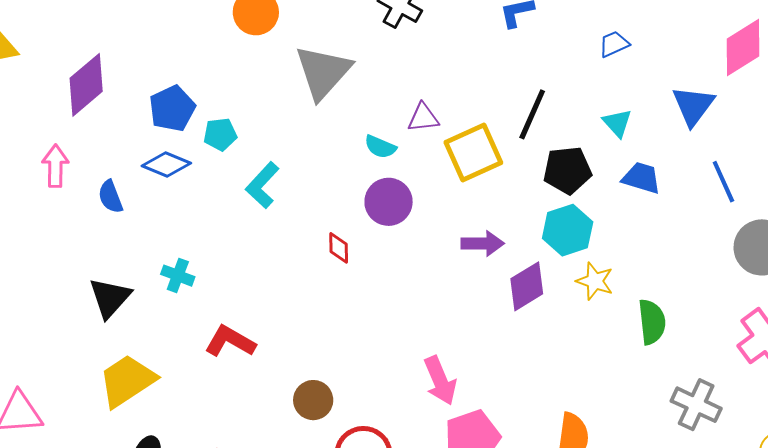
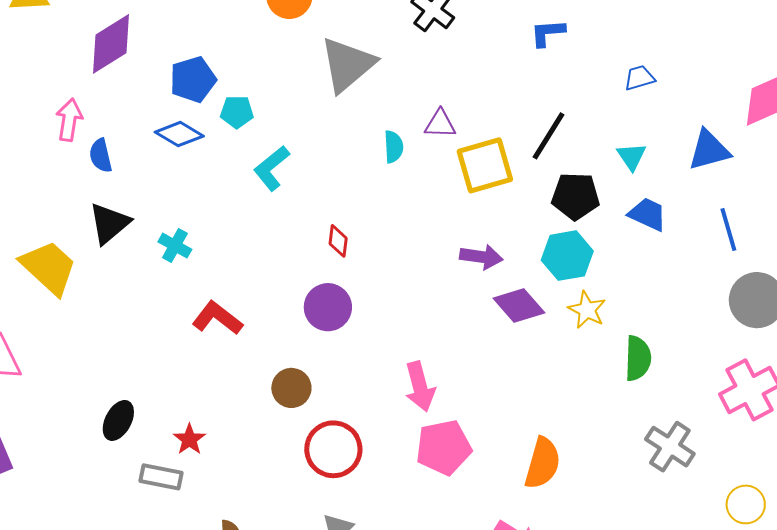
blue triangle: (693, 106) -> (709, 150), turned 30
cyan semicircle: (380, 147) -> (394, 147), turned -124
blue semicircle: (110, 197) -> (101, 156), moved
purple circle: (389, 202) -> (328, 307), moved
purple diamond: (527, 286) -> (519, 305), turned 72
black triangle: (110, 298) -> (109, 223), moved
yellow trapezoid: (127, 381) -> (49, 267), moved, turned 68

